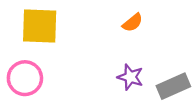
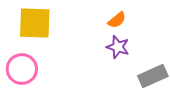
purple star: (130, 77) -> (118, 47), moved

